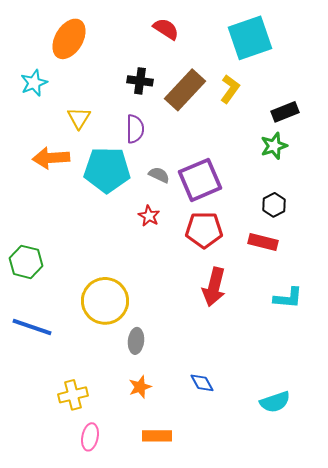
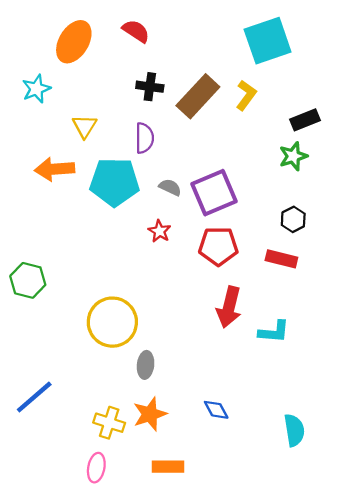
red semicircle: (166, 29) -> (136, 31), moved
cyan L-shape: (288, 298) -> (274, 332), moved
blue line: (32, 327) -> (34, 397), moved, turned -60
orange star: (140, 387) -> (150, 414), size x1.4
yellow cross: (73, 395) -> (109, 423), moved, turned 32
cyan semicircle: (275, 402) -> (294, 430), turned -80

